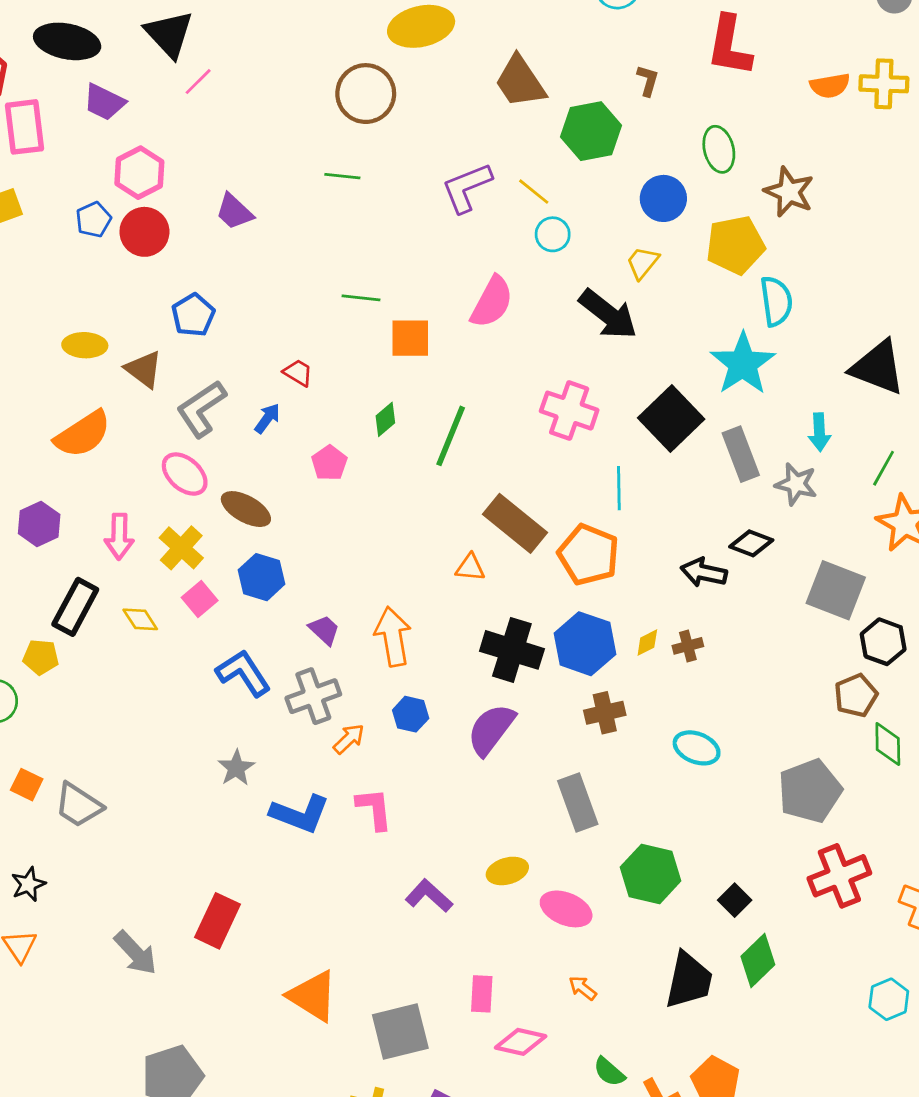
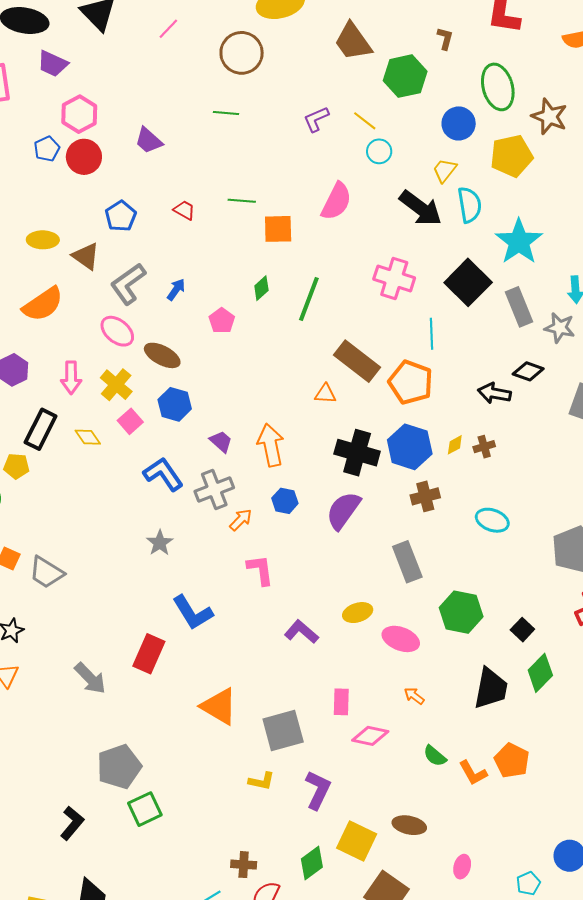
pink line: (198, 82) -> (168, 29), moved
green ellipse: (719, 149) -> (498, 87), size x1.4
purple L-shape: (467, 188) -> (316, 119), size x0.7
cyan semicircle: (776, 301) -> (470, 205), moved
red trapezoid: (298, 373) -> (184, 210), moved
blue L-shape: (300, 814) -> (193, 613), moved, turned 39

